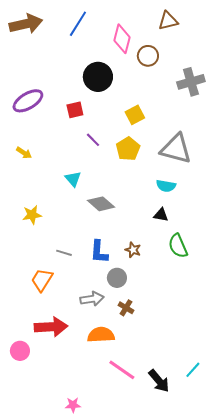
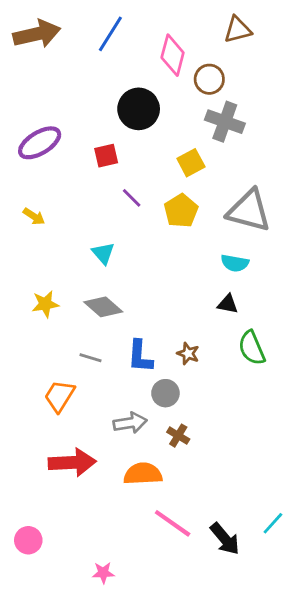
gray cross: (191, 82) -> (225, 122), moved, turned 36
gray diamond: (101, 204) -> (103, 307), moved
pink circle: (20, 351) -> (28, 540), moved

